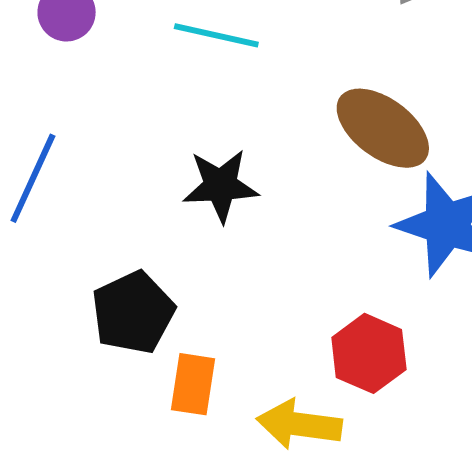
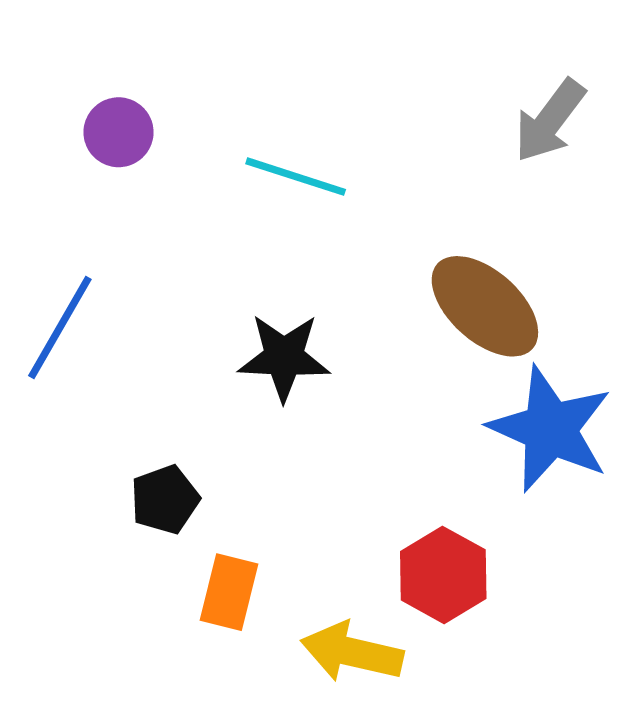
black pentagon: (133, 312) -> (165, 500), size x0.7

